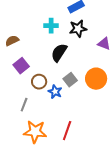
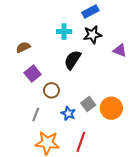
orange circle: (96, 79) -> (111, 108), moved
gray square: (70, 80) -> (88, 104), moved
blue star: (55, 92) -> (68, 113), moved

